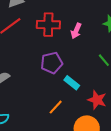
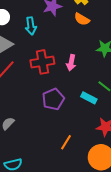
cyan rectangle: (72, 83) -> (89, 98), moved

